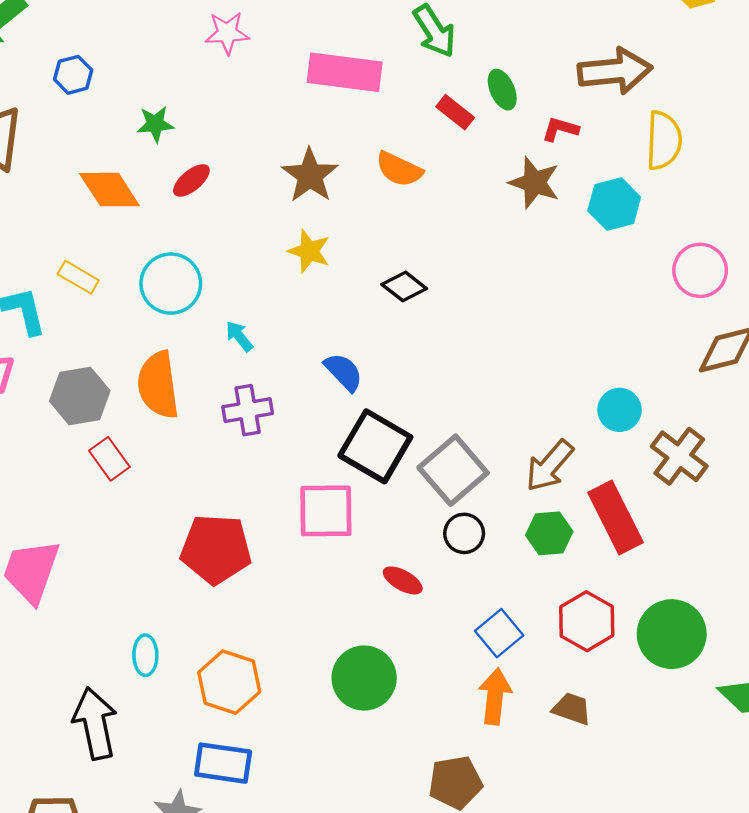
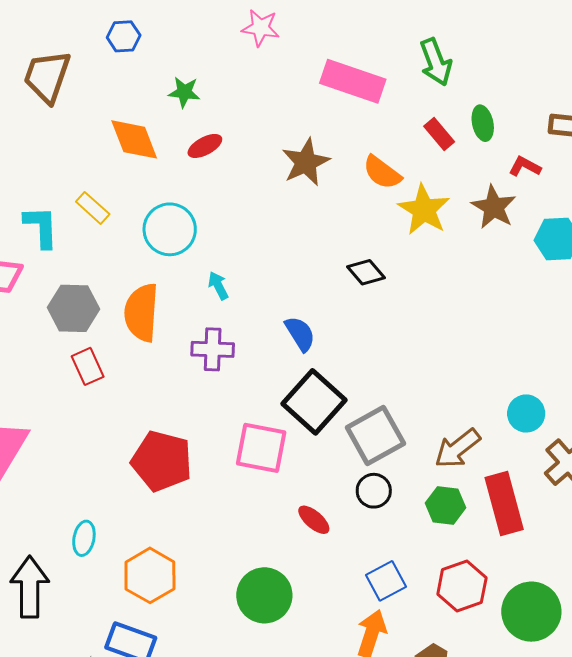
yellow star: (309, 251) -> (424, 210), moved, size x1.4

